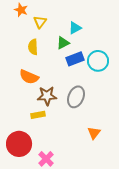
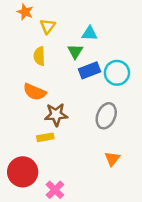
cyan triangle: (75, 28) -> (90, 33), turned 32
green triangle: (63, 43) -> (75, 51), turned -32
gray ellipse: (76, 97) -> (106, 116), moved

